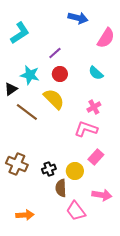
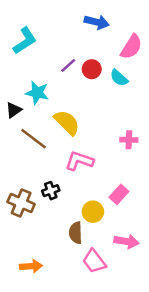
cyan semicircle: (96, 73) -> (119, 78), moved
red circle: (60, 74) -> (92, 69), moved
pink cross: (94, 107) -> (129, 140), moved, turned 32
pink L-shape: (86, 129) -> (79, 161), moved
black cross: (49, 169) -> (51, 191), moved

